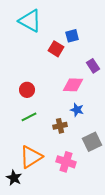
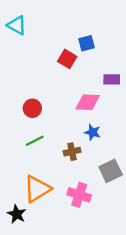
cyan triangle: (30, 21) -> (17, 25), moved, size x0.7
purple rectangle: (93, 66) -> (112, 79), turned -56

